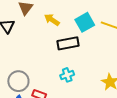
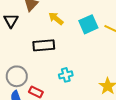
black rectangle: (68, 43) -> (44, 45), moved

